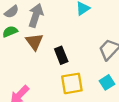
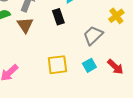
black rectangle: (61, 55) -> (58, 17), moved

